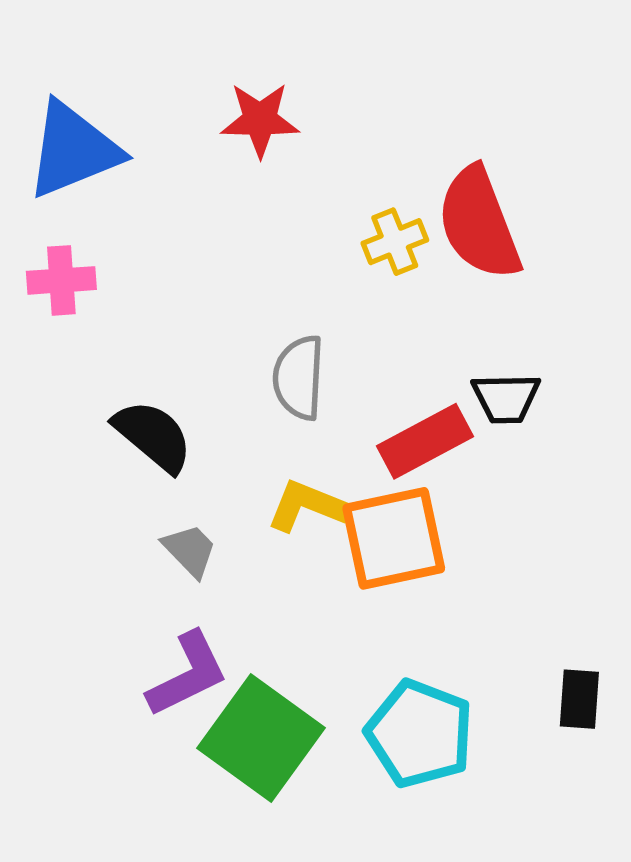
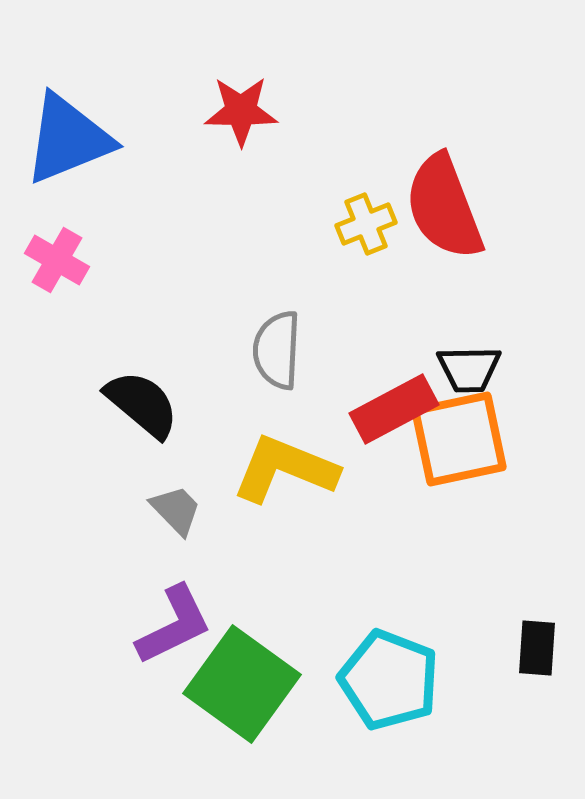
pink cross: (61, 280) -> (57, 260), turned 34
yellow L-shape: (307, 506) -> (285, 469), size x1.4
orange square: (394, 538) -> (459, 439), moved

